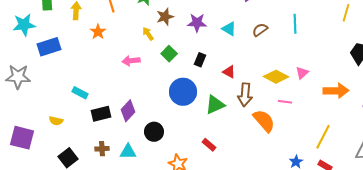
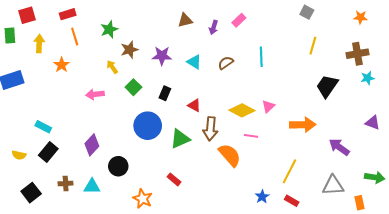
black rectangle: (101, 114) -> (48, 152), moved, turned -36

